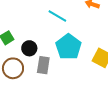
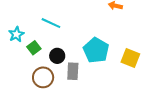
cyan line: (57, 16) -> (51, 23), moved

